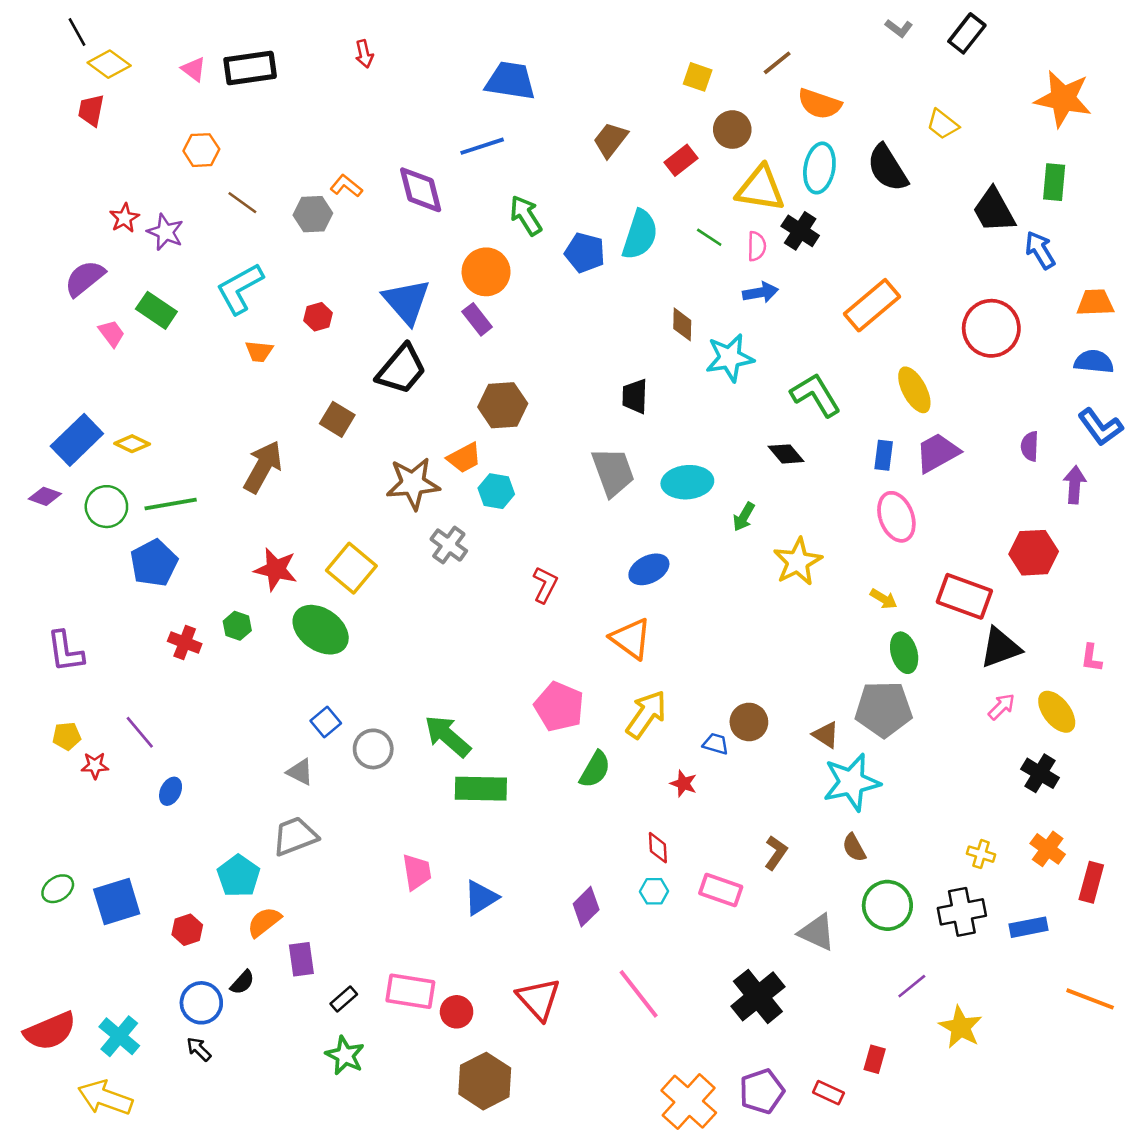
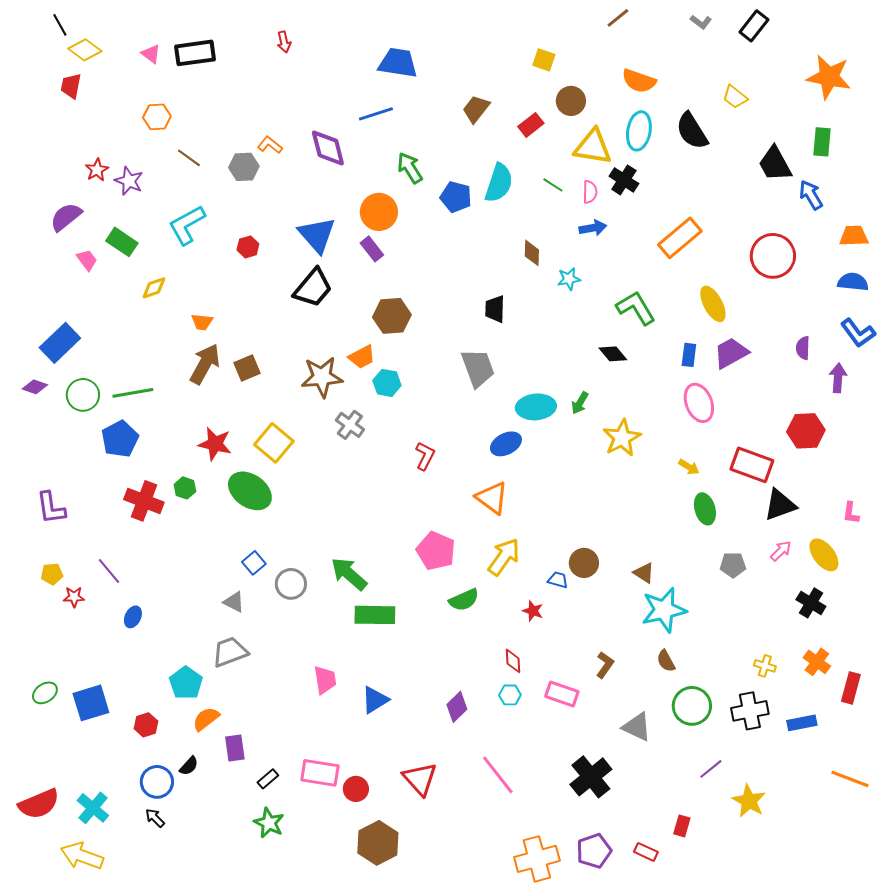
brown line: (777, 63) -> (618, 18), moved
orange trapezoid: (259, 351) -> (202, 322), moved
cyan star: (730, 358) -> (569, 279), size x0.6
brown square: (337, 419) -> (247, 368), moved, turned 36
yellow diamond: (132, 444) -> (154, 288), moved, turned -44
cyan ellipse: (687, 482) -> (536, 407), moved
red cross: (185, 642) -> (144, 501), size x1.5
gray pentagon: (884, 709) -> (733, 565), moved, size x0.6
green semicircle: (595, 769) -> (464, 600), turned 36
orange cross: (689, 1102) -> (537, 859), turned 33

